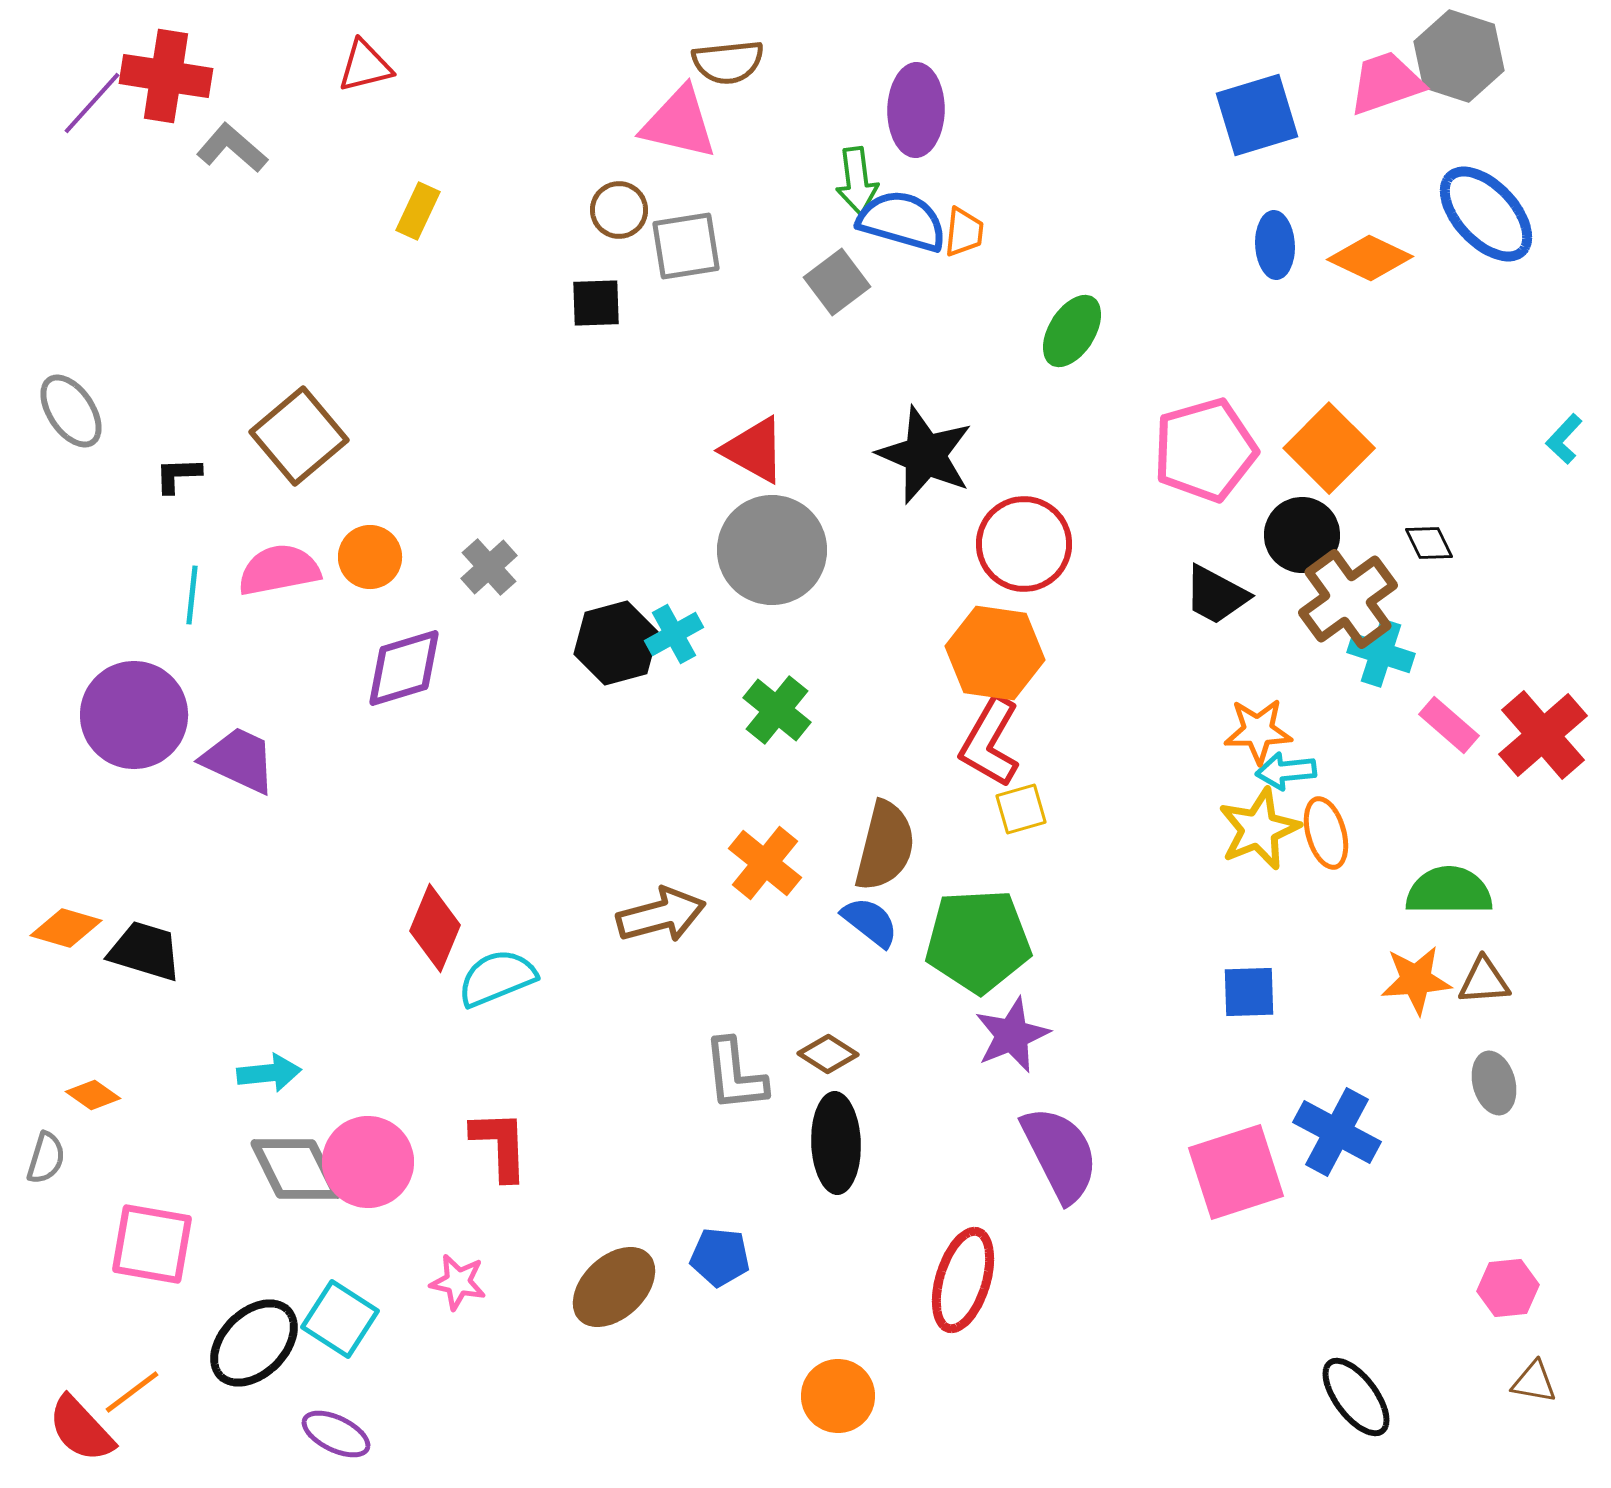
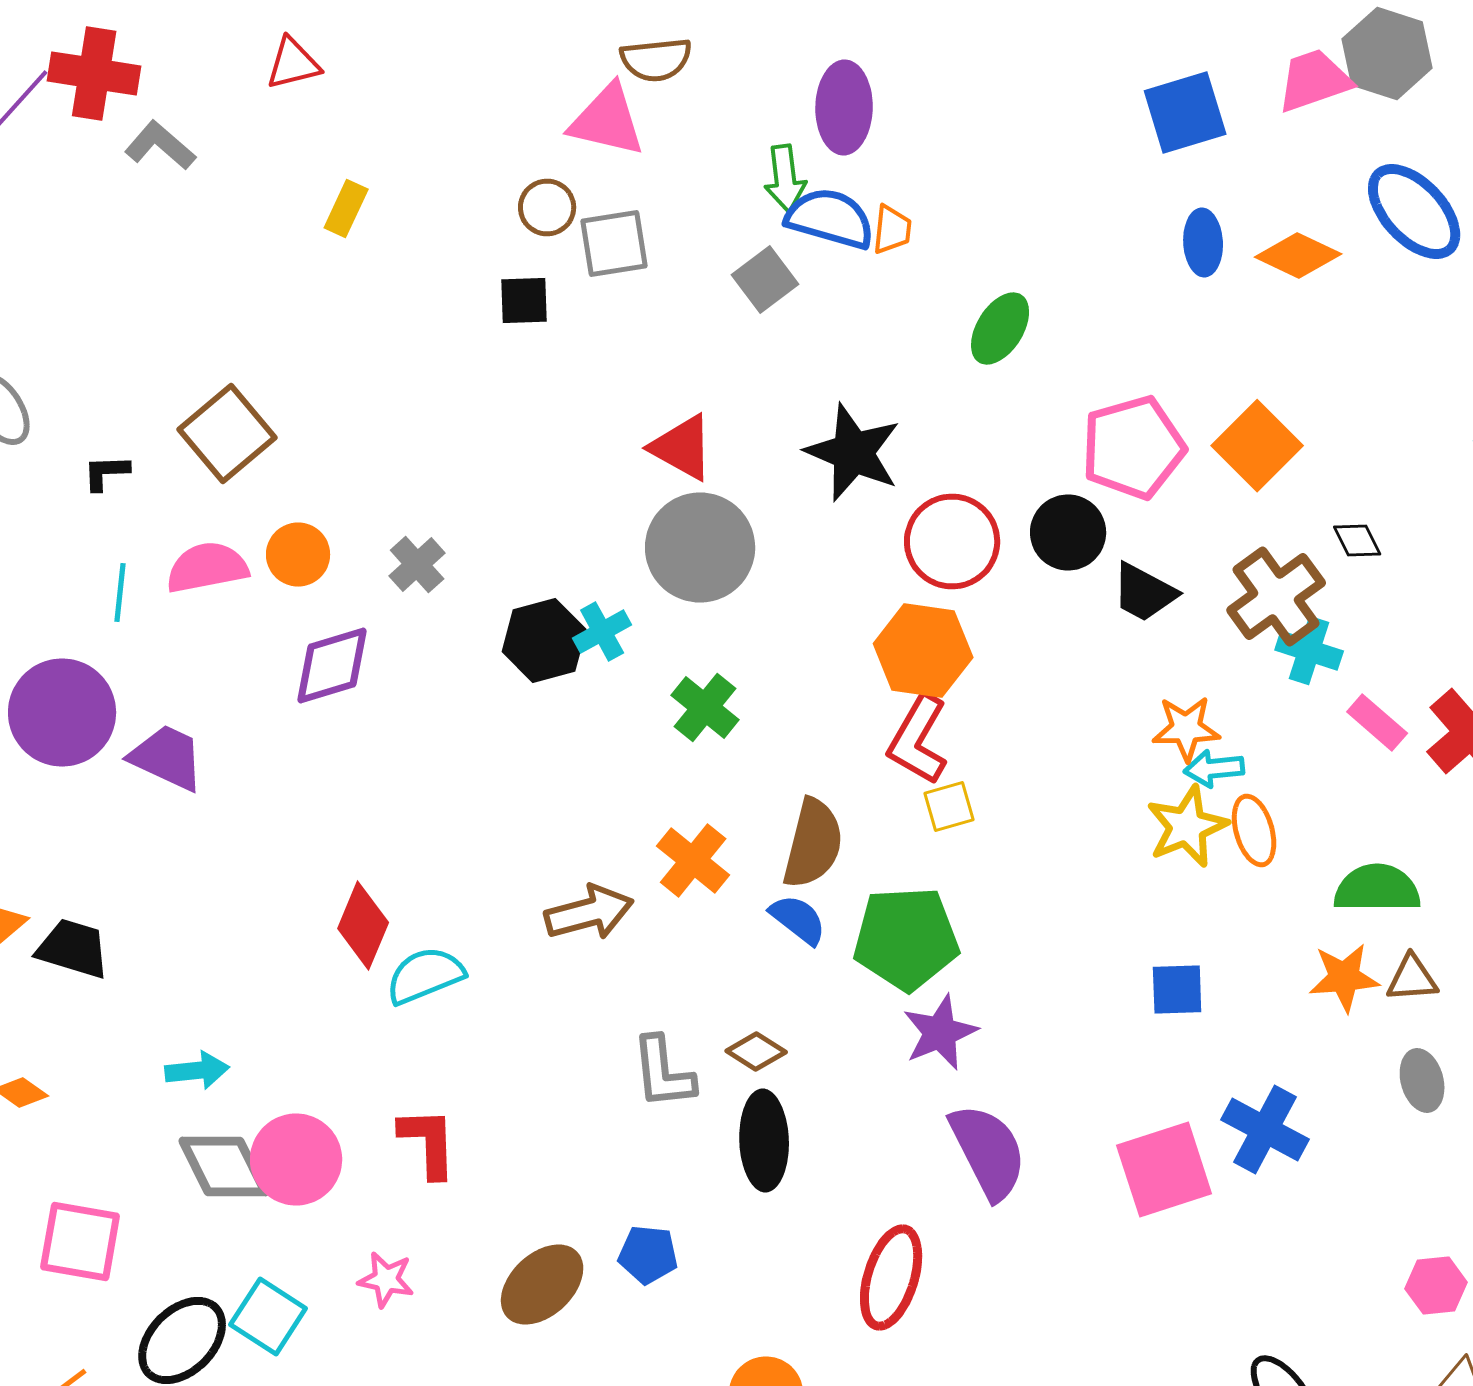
black circle: (1302, 535) -> (1068, 532), moved

